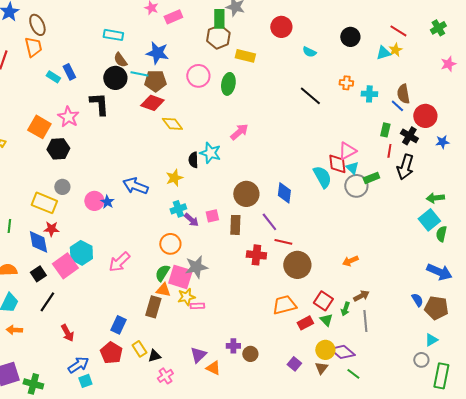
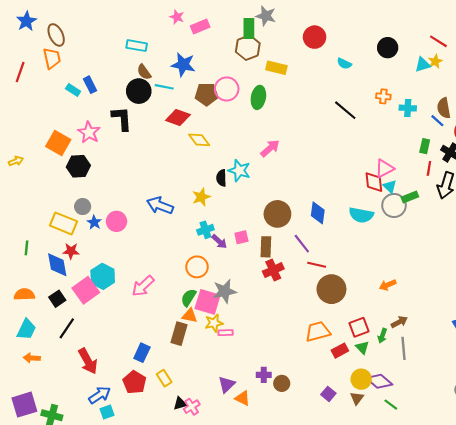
brown pentagon: (155, 81) -> (207, 94), moved
cyan semicircle: (322, 177) -> (361, 215), moved, turned 130
blue star: (107, 202) -> (94, 222), moved
red cross: (256, 255) -> (273, 270), moved, turned -30
red square: (323, 301) -> (359, 327), turned 36
red arrow: (67, 333) -> (88, 361), size x1.4
black triangle: (154, 356) -> (180, 404), moved

